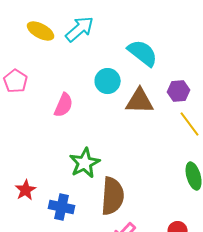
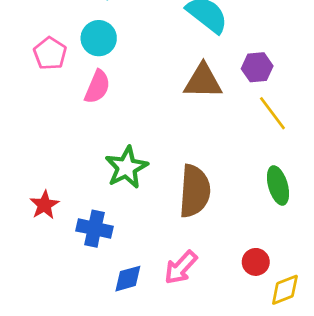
pink pentagon: (16, 81) -> (50, 53), moved
cyan circle: (108, 81) -> (99, 38), moved
brown semicircle: (113, 196) -> (195, 191), moved

